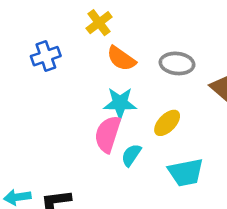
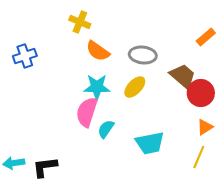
yellow cross: (99, 23) -> (80, 22), turned -30
blue cross: (46, 56) -> (25, 56), moved
yellow ellipse: (167, 123) -> (135, 87), moved

